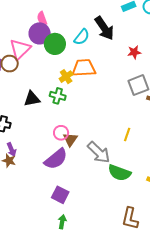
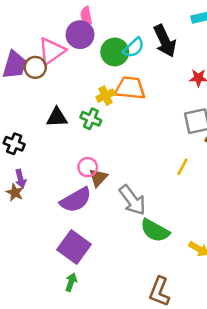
green circle: (55, 44) -> (115, 52), moved
yellow line: (127, 134) -> (182, 167), moved
purple square: (60, 195) -> (74, 247), size x1.4

